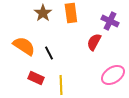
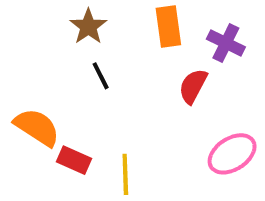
orange rectangle: (71, 13) -> (168, 27), moved
orange semicircle: (24, 46) -> (37, 127), moved
black line: (49, 53) -> (101, 76), moved

